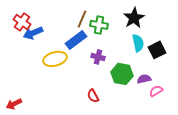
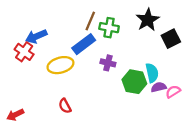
red cross: (22, 22) -> (24, 52), moved
cyan semicircle: (138, 43) -> (152, 73), moved
black square: (157, 50) -> (171, 39), moved
pink semicircle: (156, 91) -> (173, 92), moved
red semicircle: (93, 96) -> (65, 106), moved

